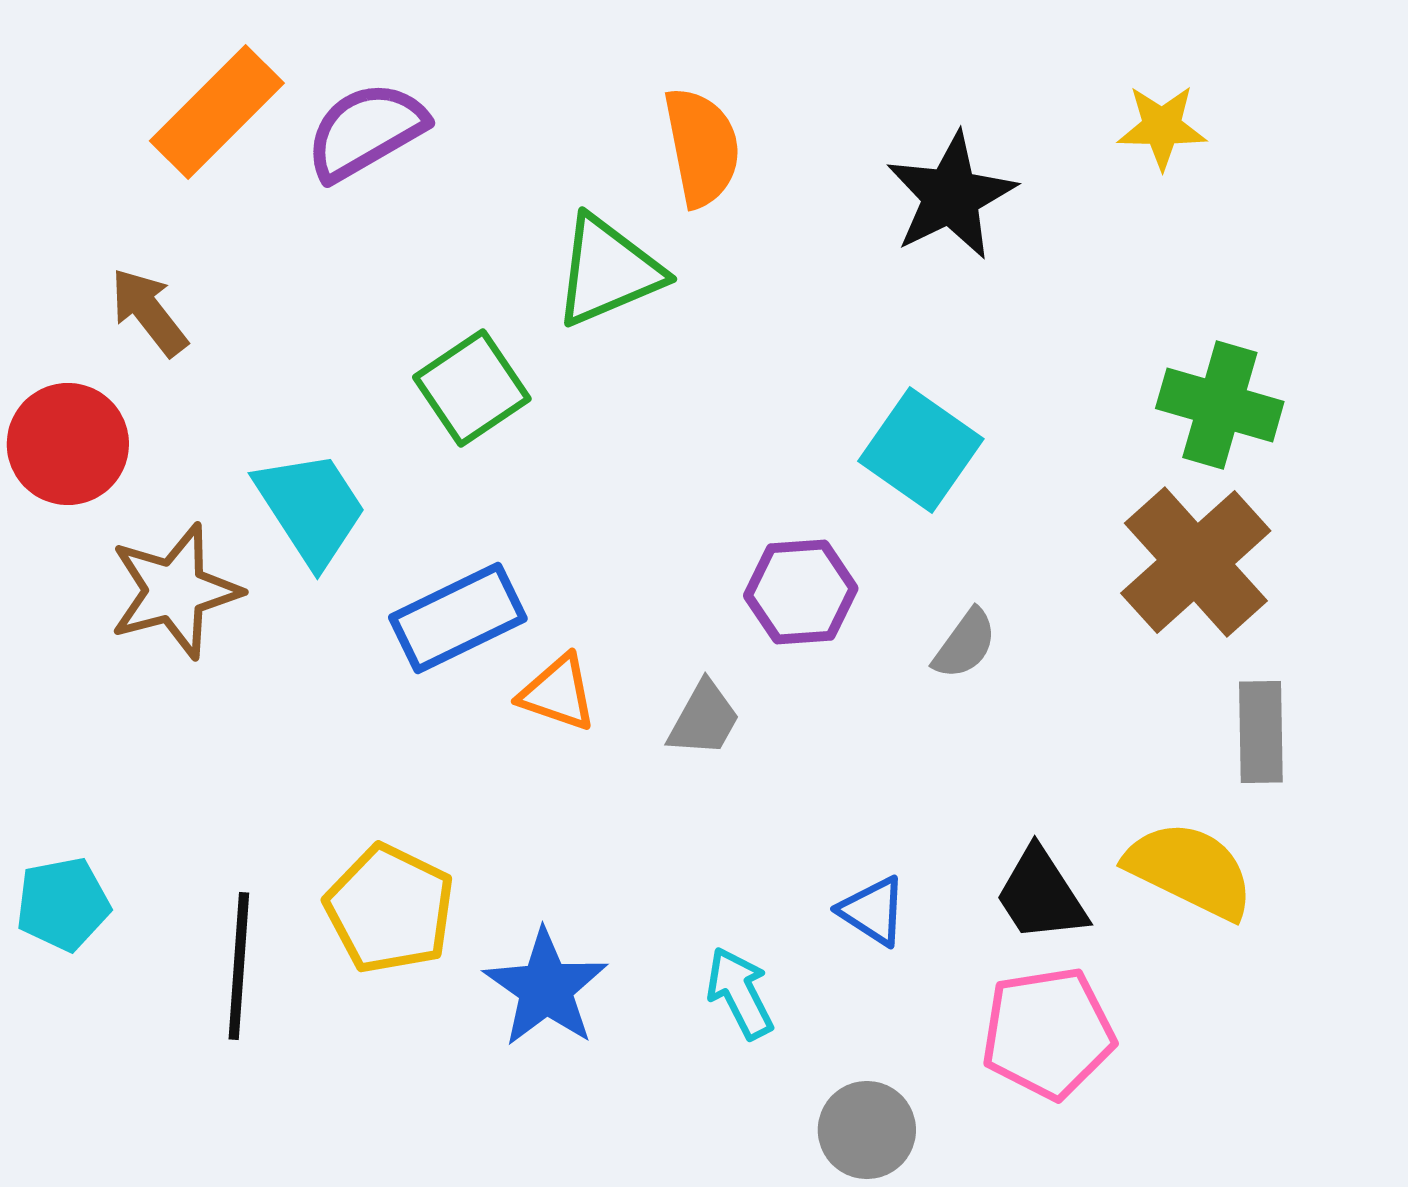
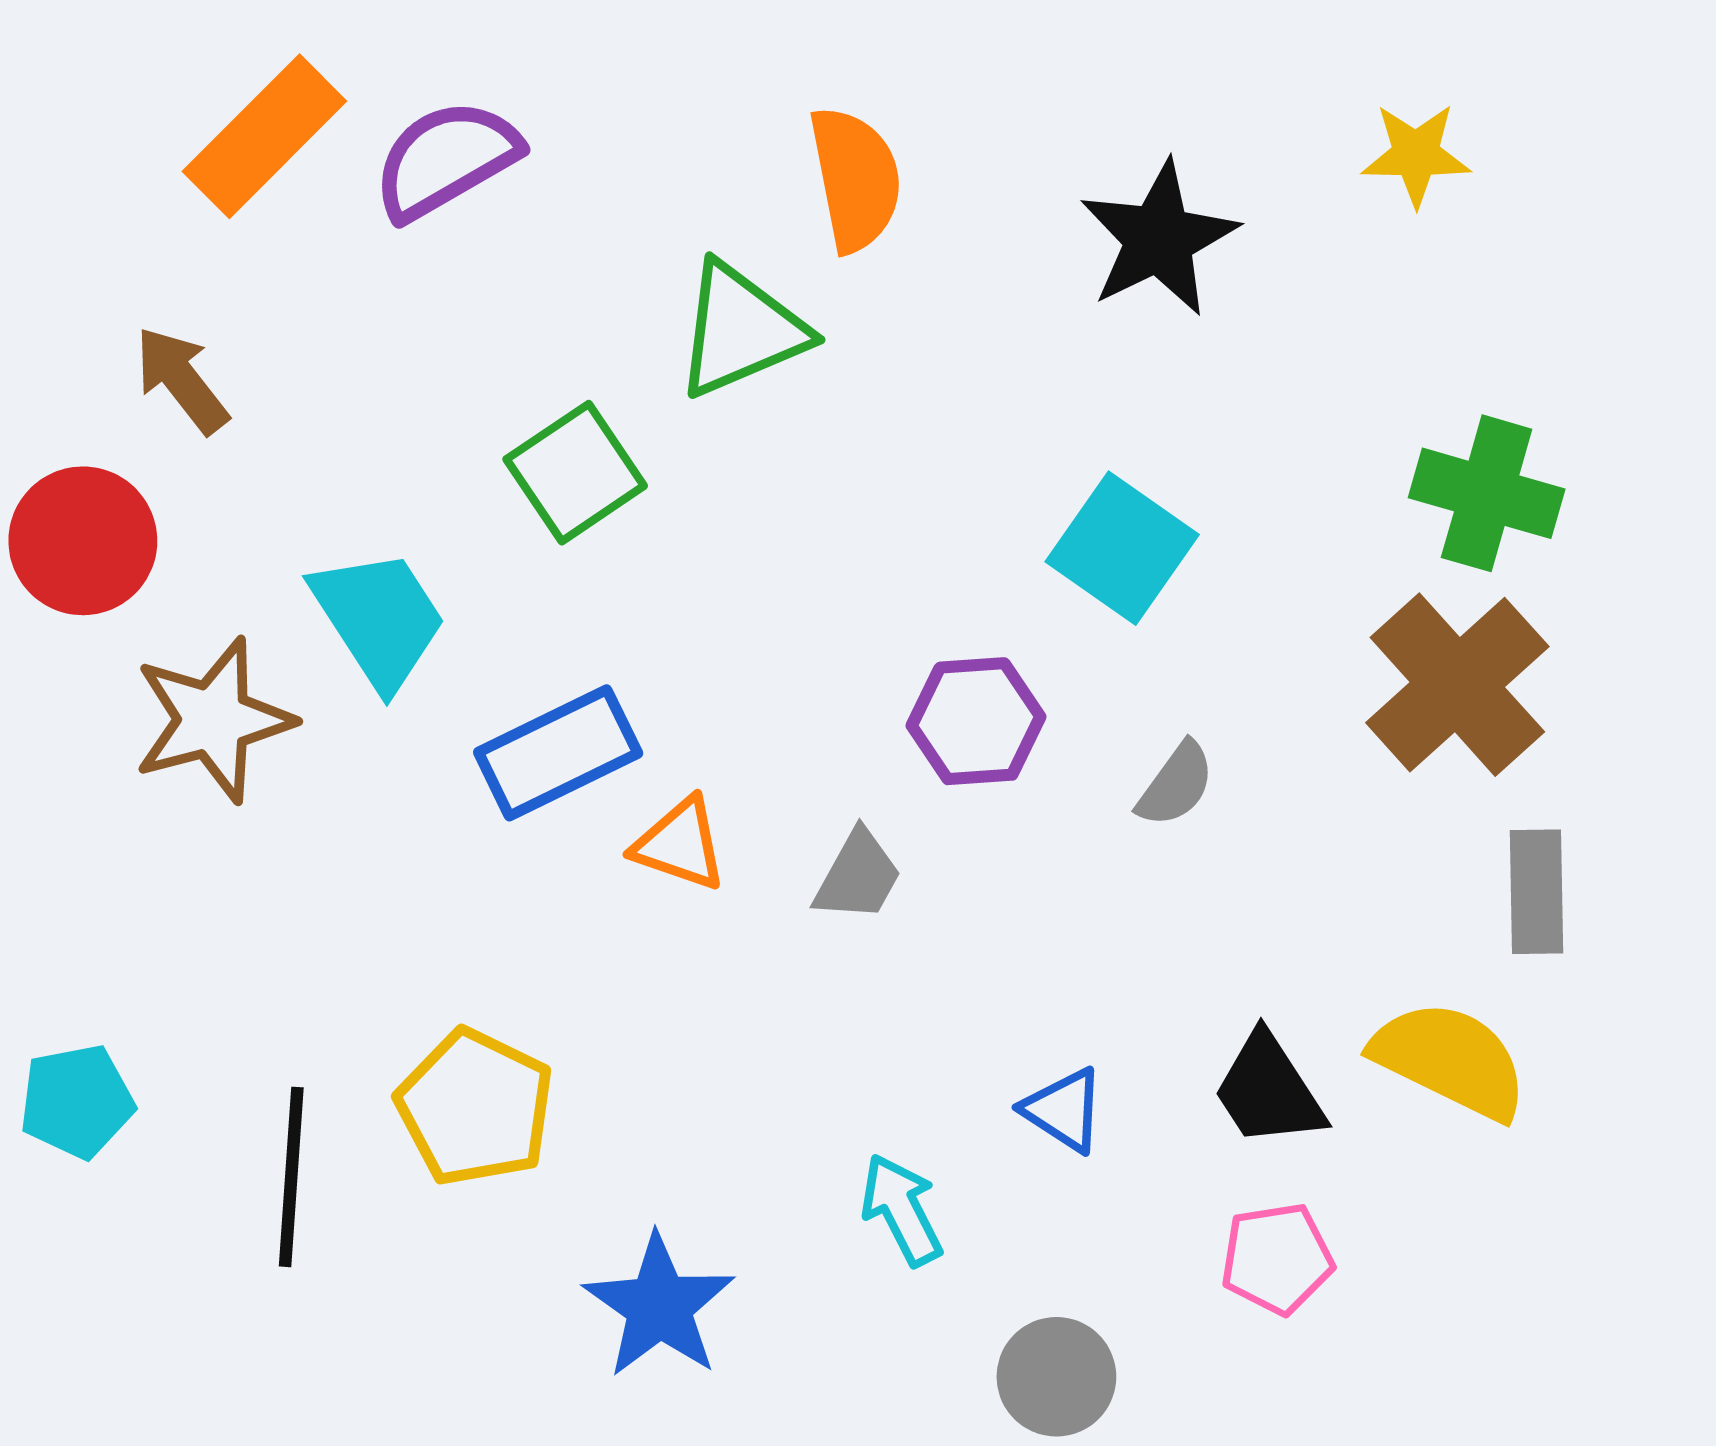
blue star: (546, 988) -> (659, 1306), moved
pink pentagon: (1048, 1033) -> (1277, 1259), size x0.7

